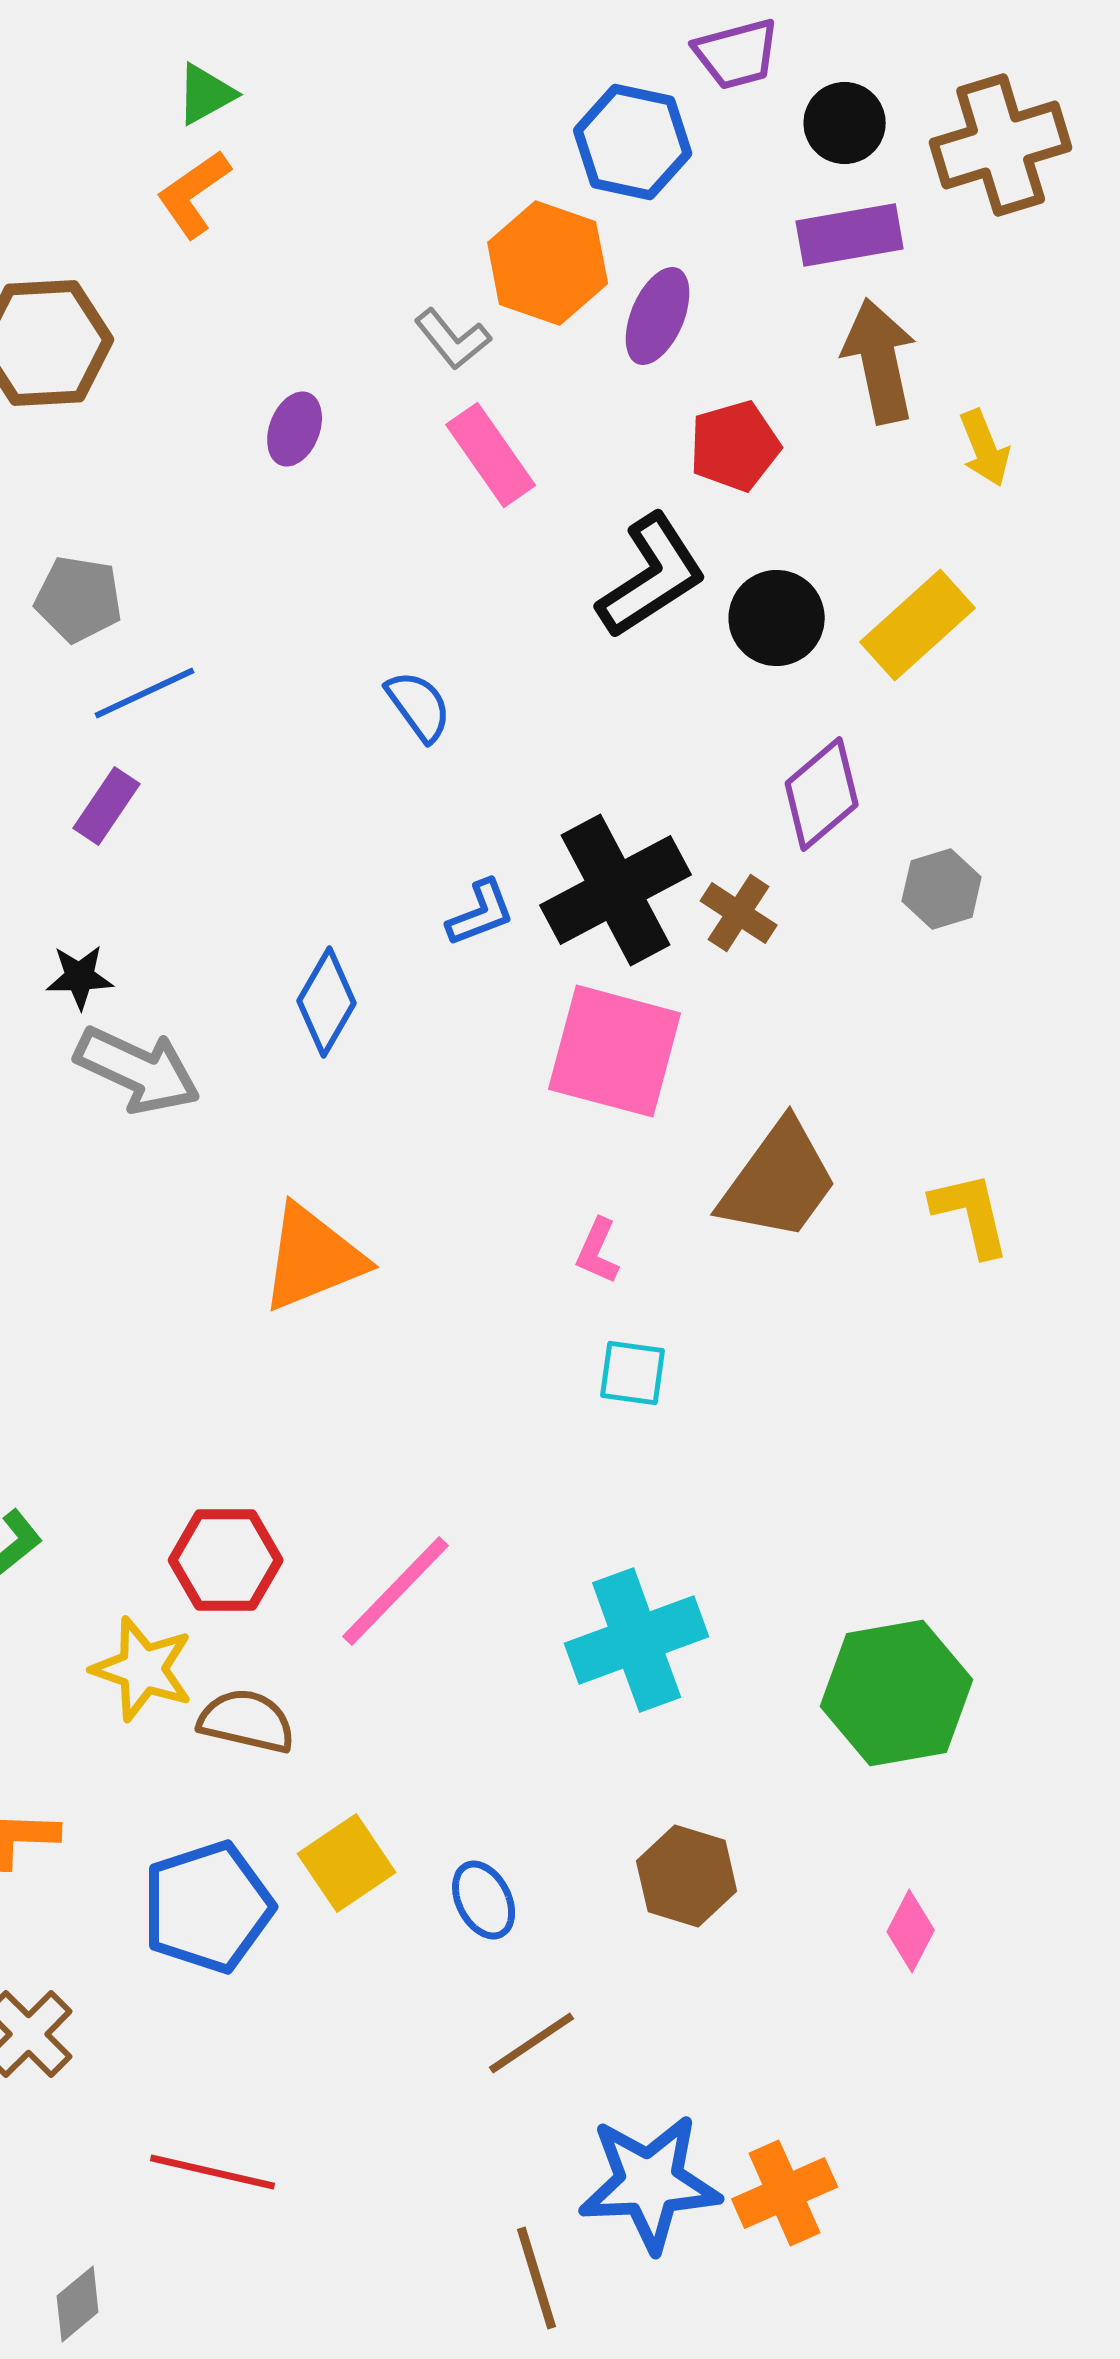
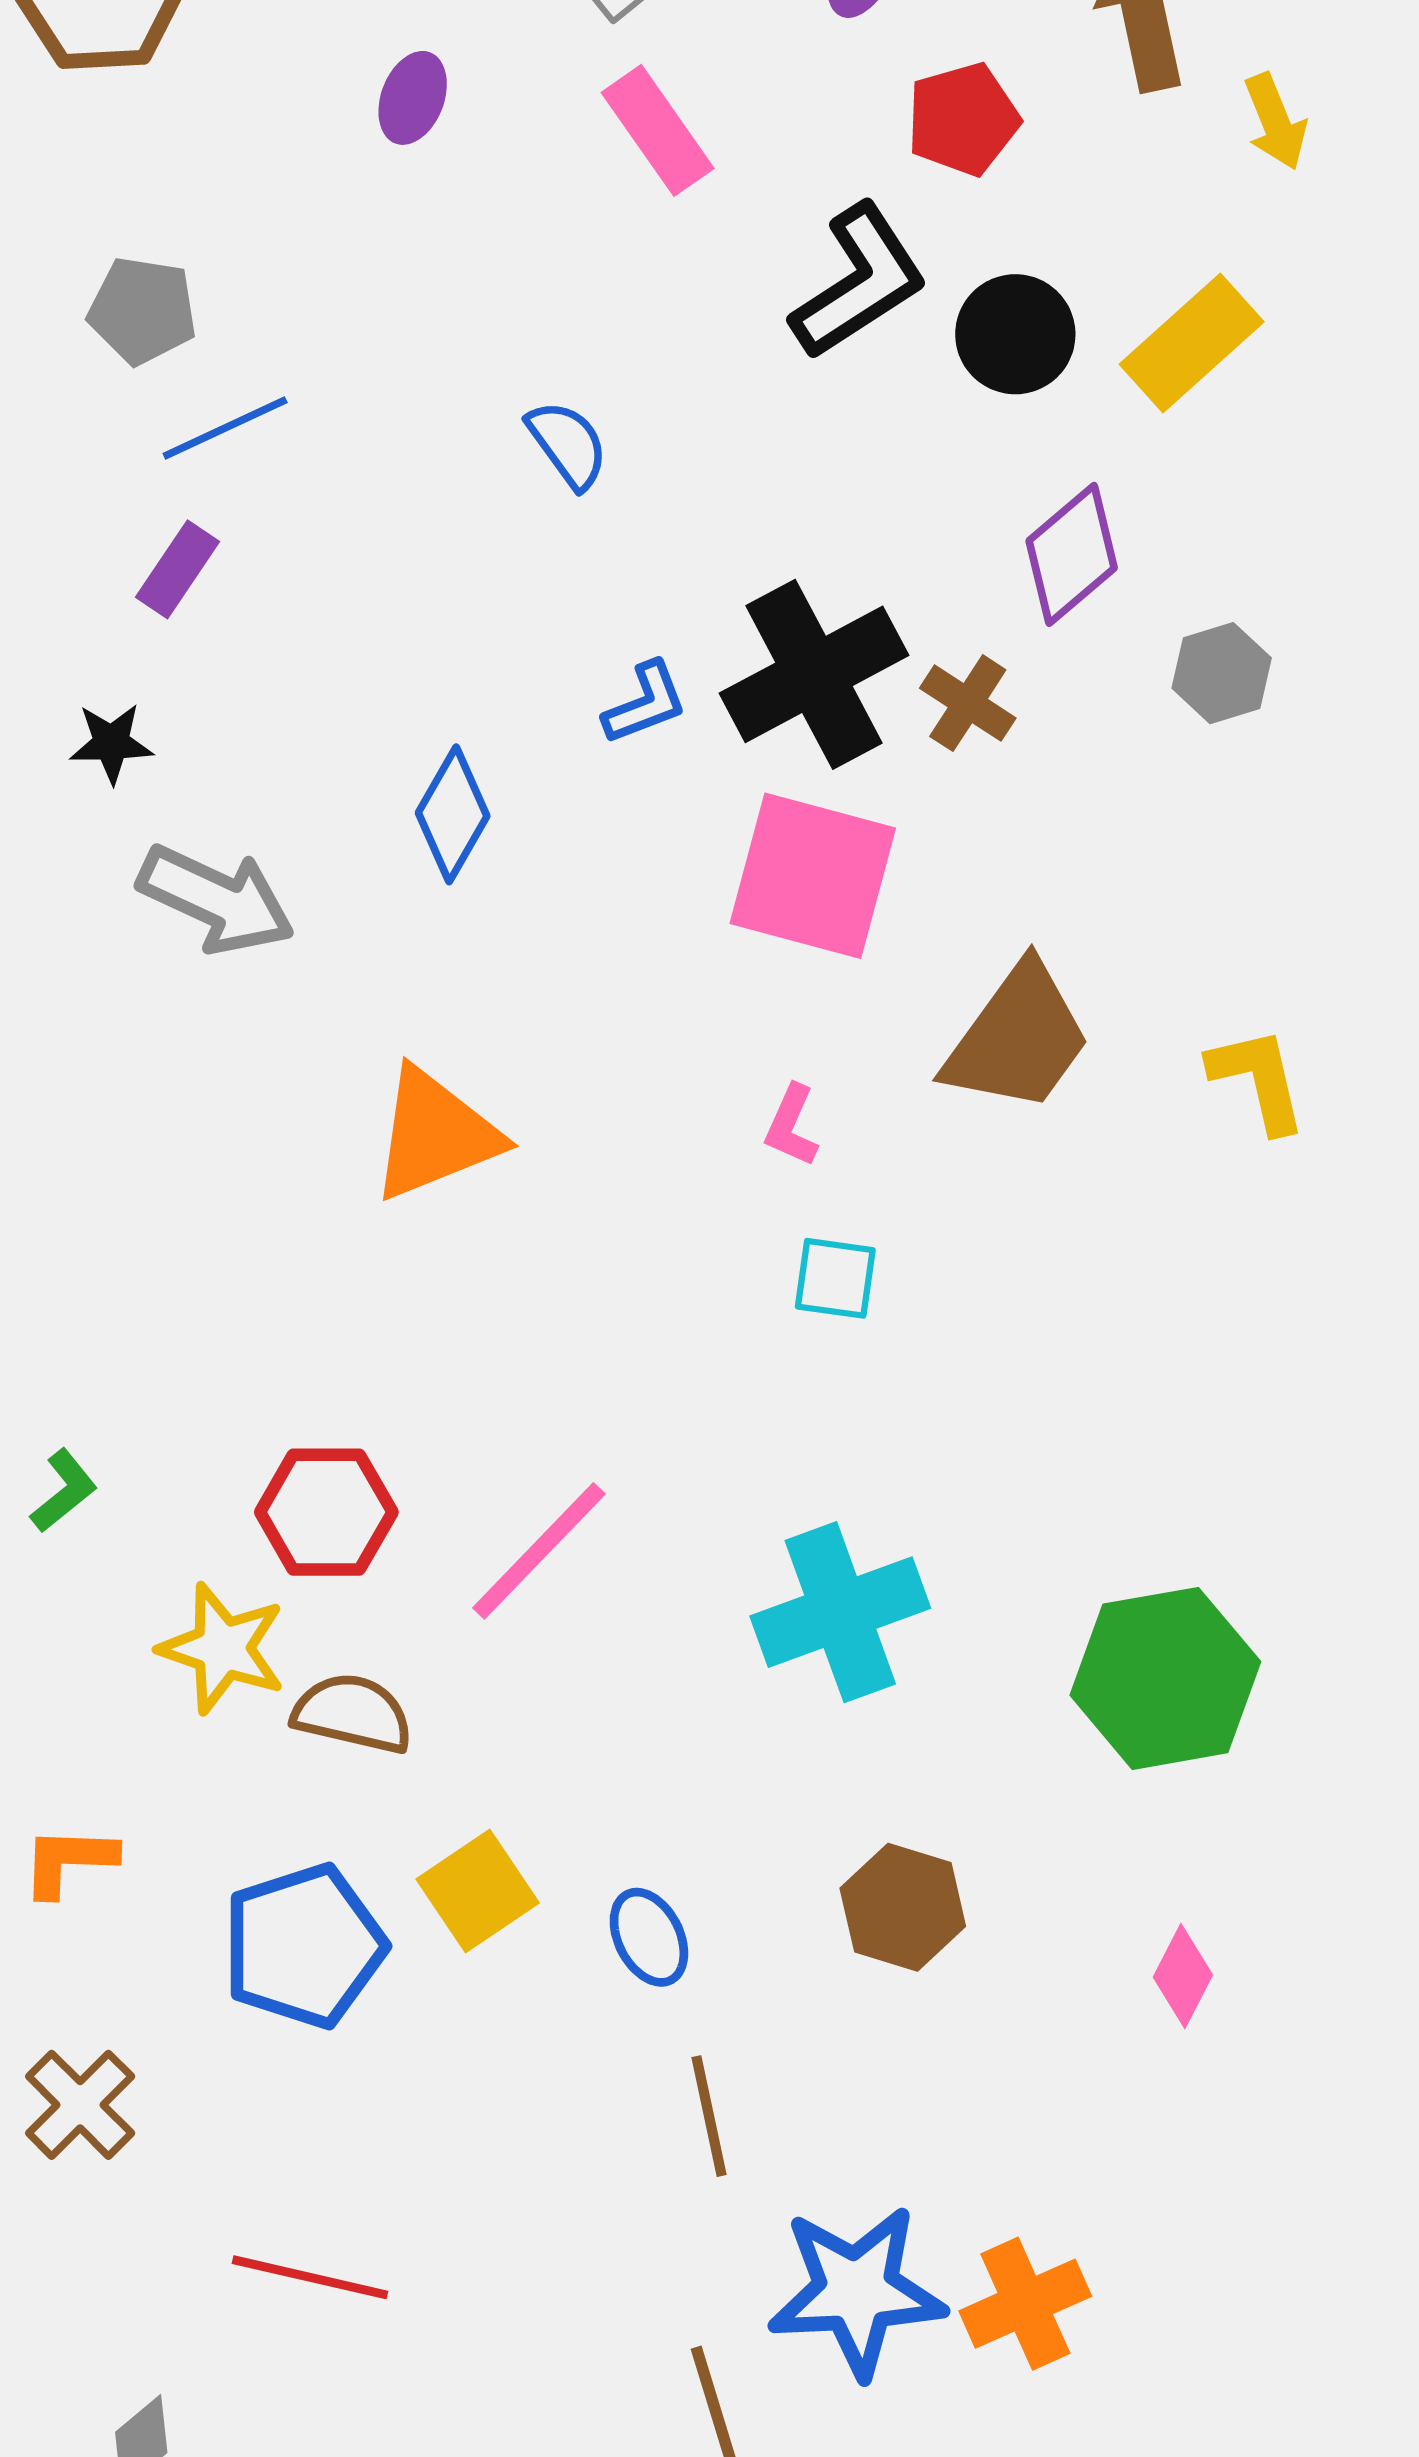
black star: (80, 977) -> (111, 743), moved
brown line: (532, 2043) -> (709, 2116), turned -68

